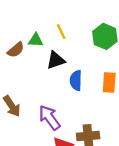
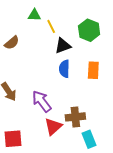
green triangle: (36, 40) -> (34, 15), moved
black triangle: (56, 60) -> (63, 46), moved

